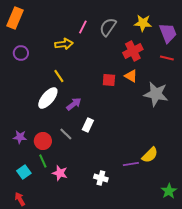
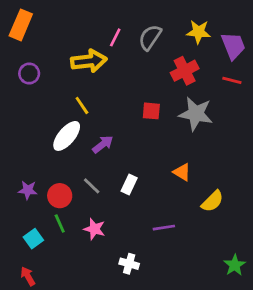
yellow arrow: (64, 44) -> (89, 61), size x1.4
orange triangle: (131, 76) -> (182, 172), moved
gray star: (156, 94) -> (196, 114), moved
white rectangle: (88, 125) -> (129, 185), moved
yellow semicircle: (150, 155) -> (212, 201), moved
purple line: (131, 164) -> (164, 228), moved
pink star: (60, 173) -> (94, 229), moved
white cross: (101, 178) -> (129, 264), moved

